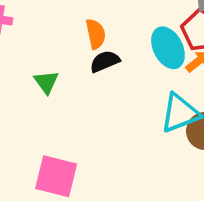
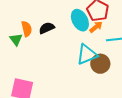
orange semicircle: (96, 34) -> (27, 29), moved

